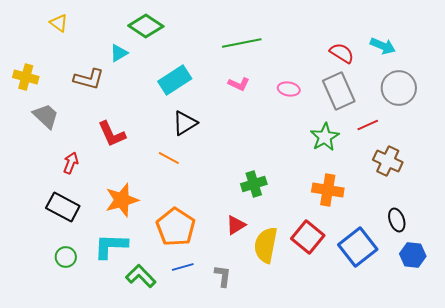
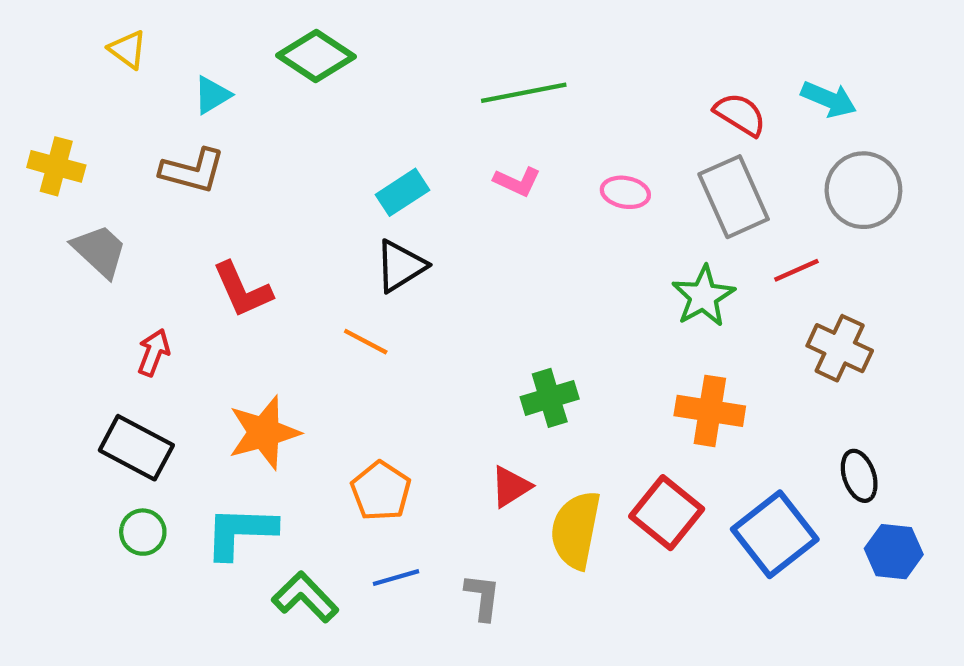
cyan triangle: (119, 53) -> (212, 95), moved
cyan rectangle: (175, 80) -> (403, 192), moved, size x0.7
orange pentagon: (176, 227) -> (381, 491), size x0.7
green circle: (66, 257) -> (143, 532), moved

